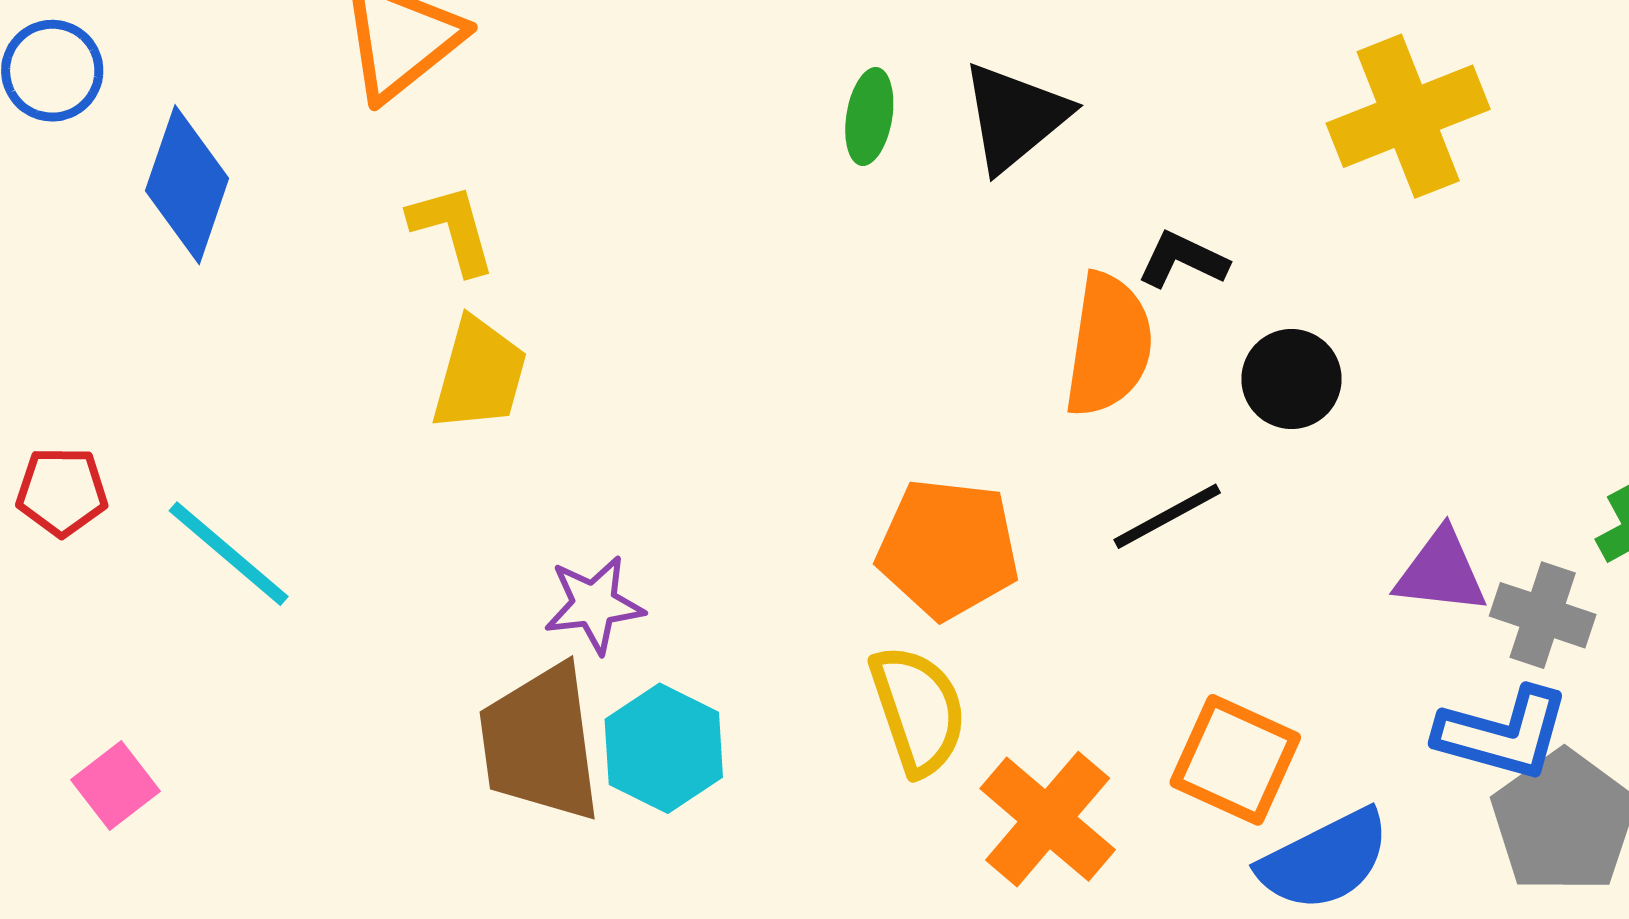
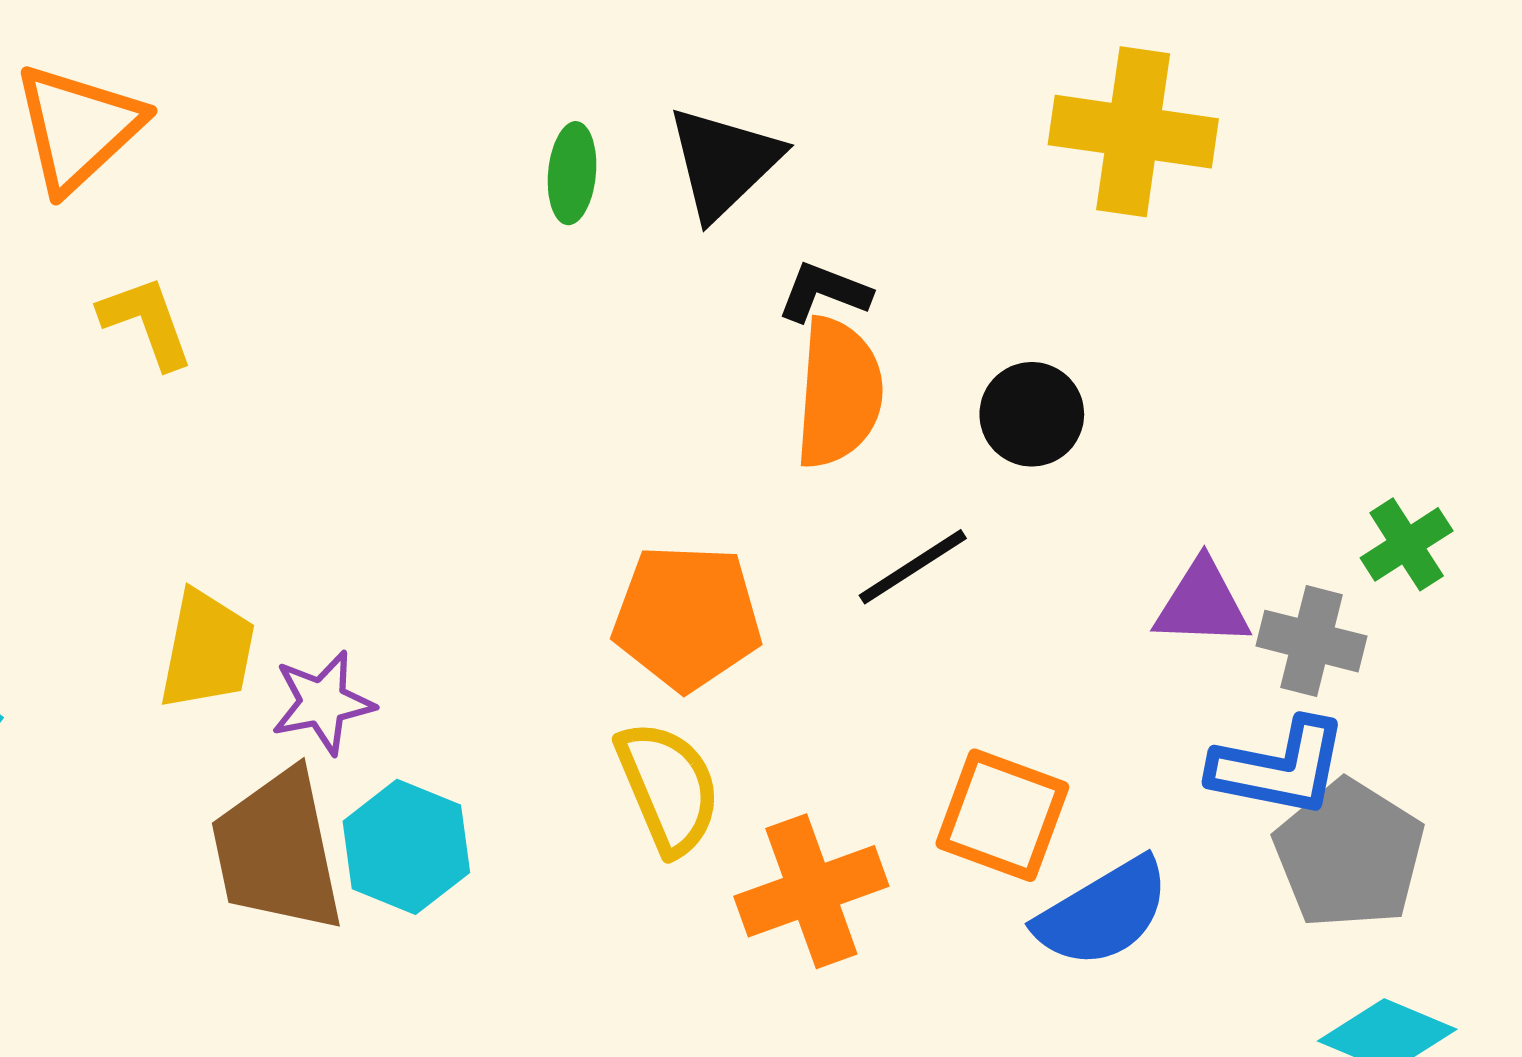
yellow cross: (1408, 116) -> (1133, 132), turned 34
black L-shape: (1183, 260) -> (824, 292), moved
yellow trapezoid: (479, 374) -> (207, 650), moved
orange cross: (1048, 819) -> (811, 891), turned 34

